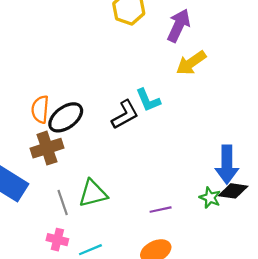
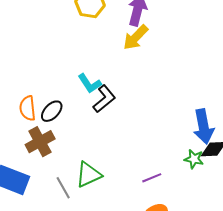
yellow arrow: (191, 63) -> (136, 37), moved
cyan L-shape: (148, 100) -> (90, 83), moved
black ellipse: (66, 117) -> (52, 111), size x0.7

